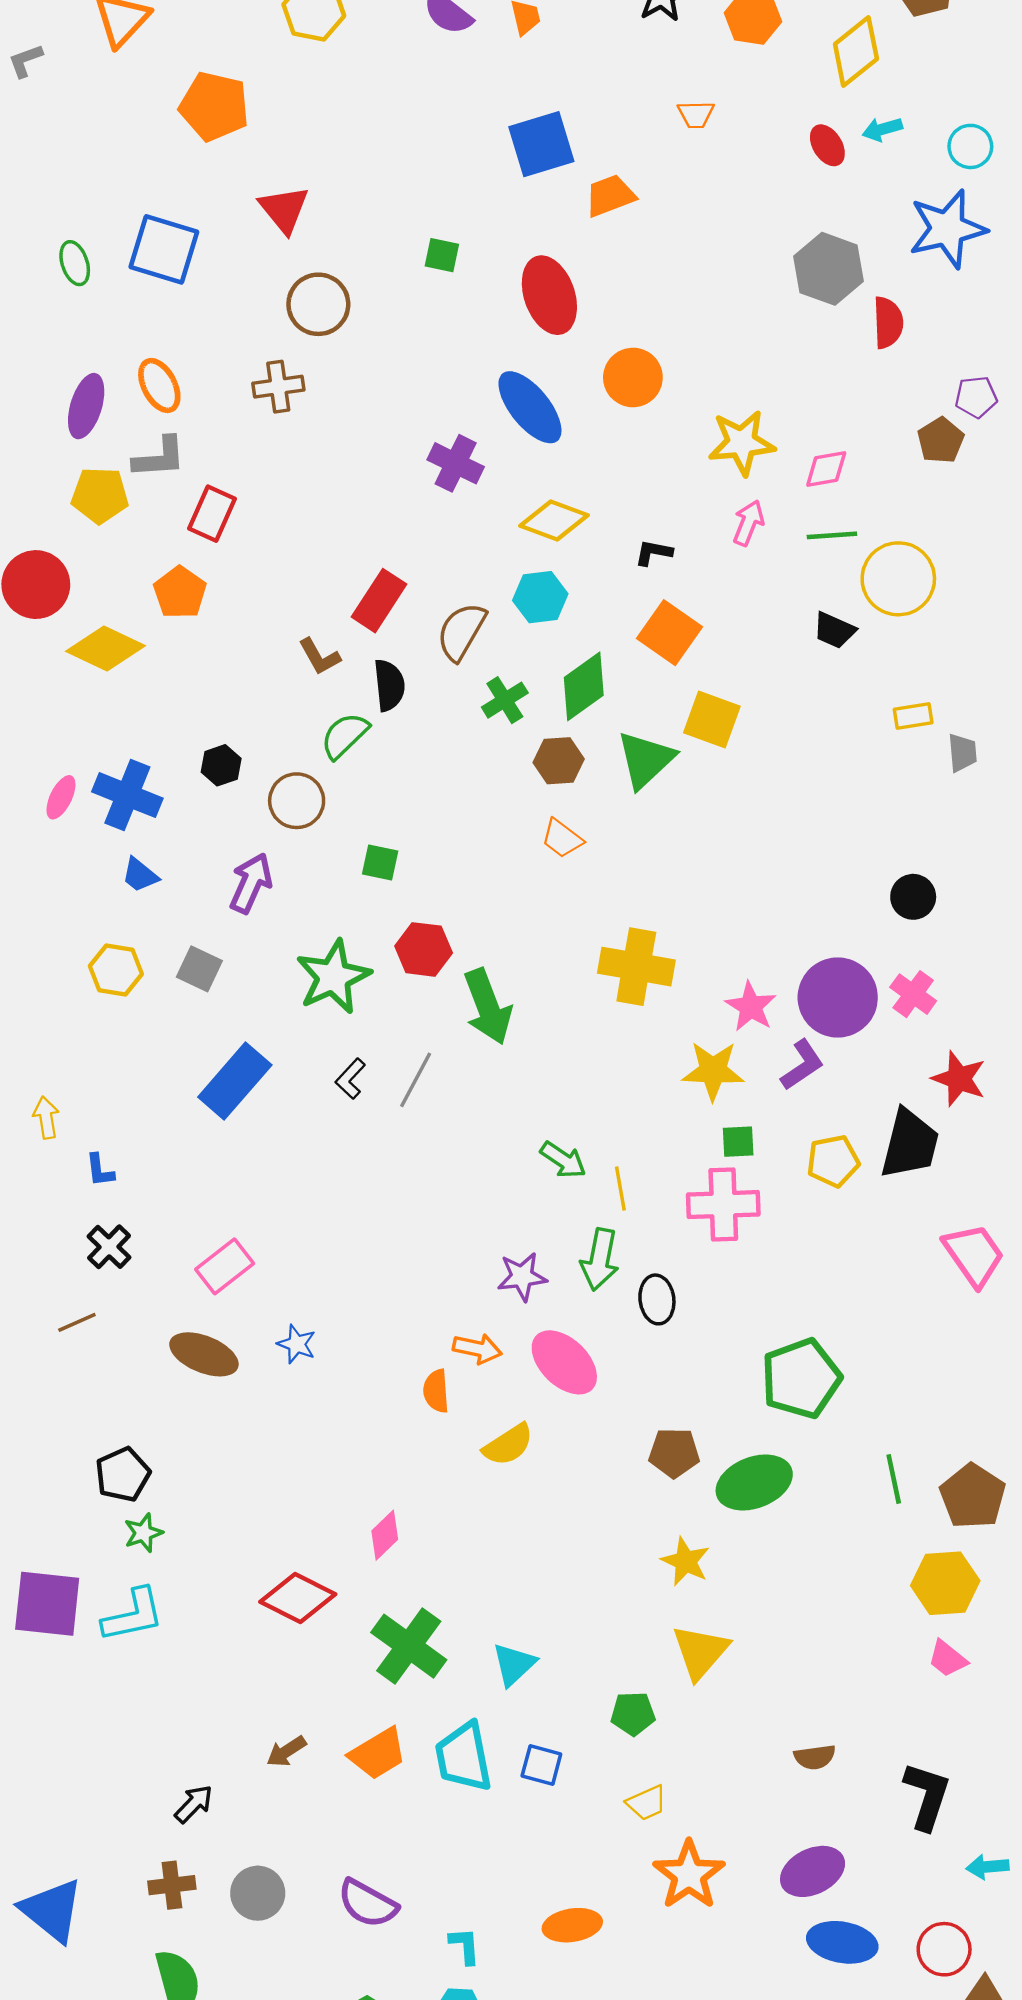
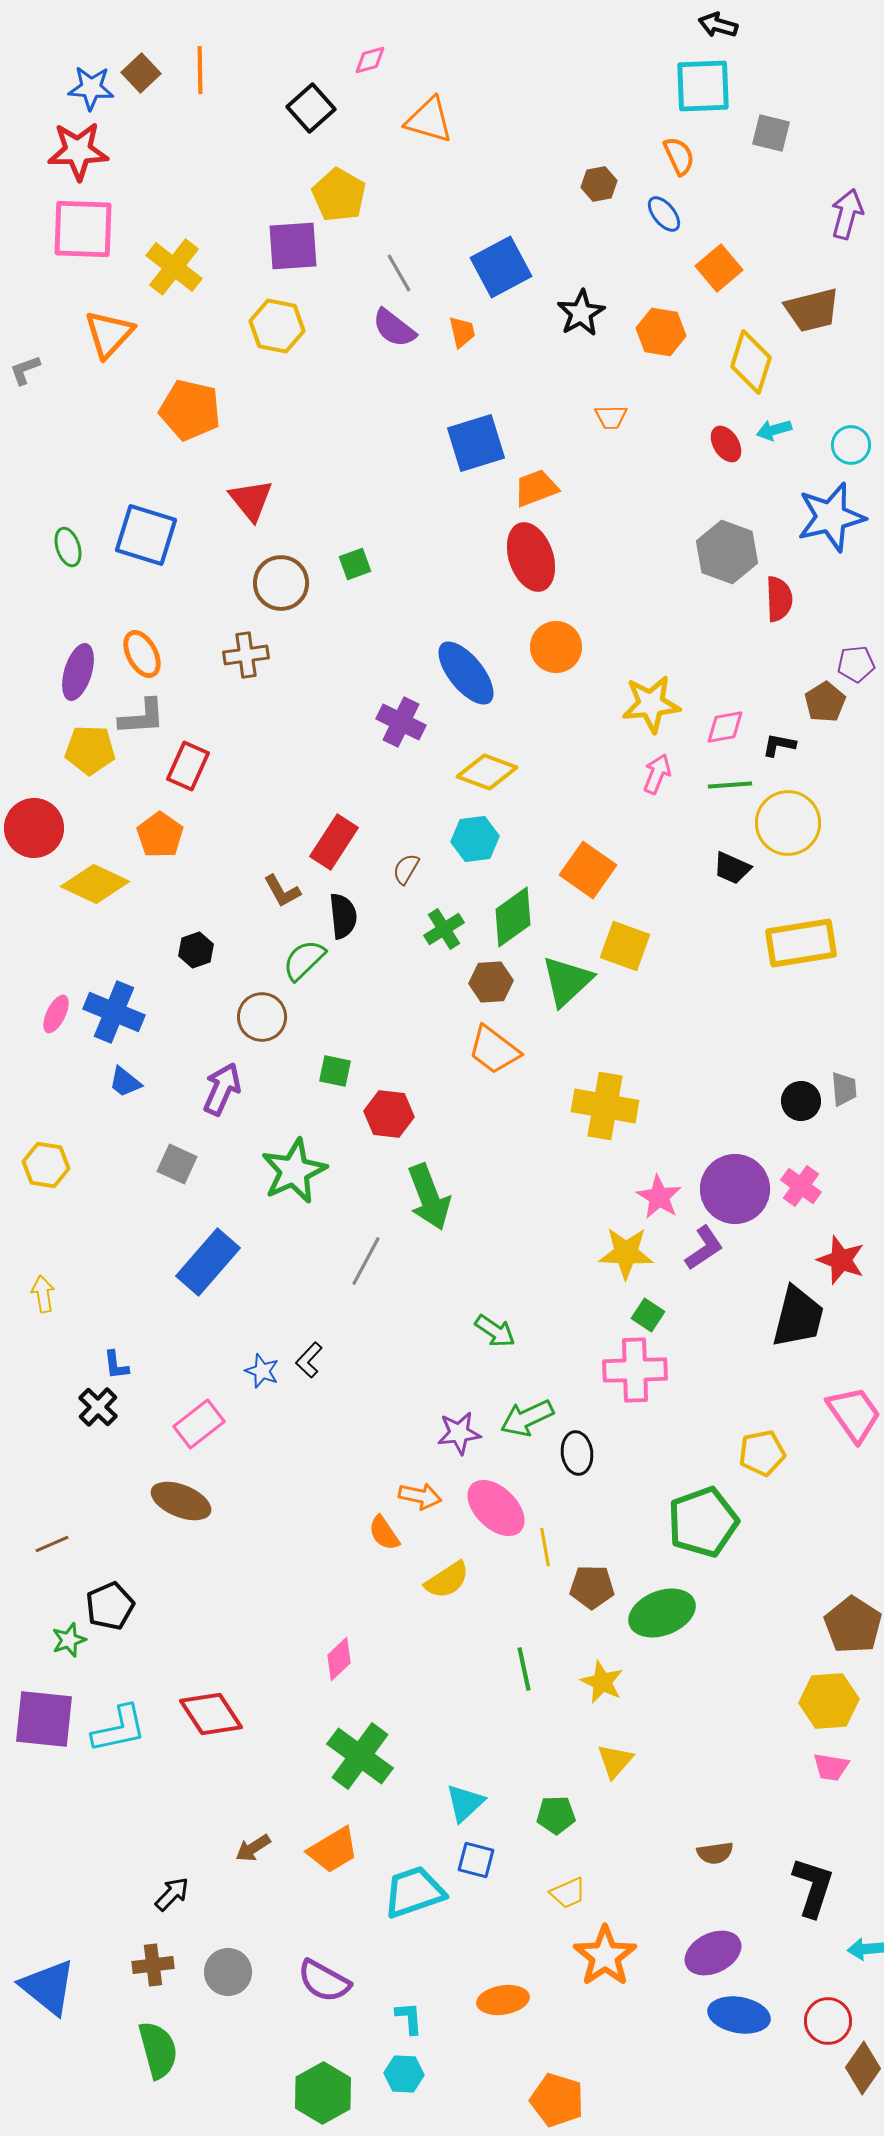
yellow diamond: (856, 51) -> (751, 362), turned -34
green square: (442, 255) -> (355, 564), moved, turned -32
red ellipse: (549, 295) -> (531, 557), moved
black L-shape: (654, 553) -> (779, 745), moved
brown semicircle: (461, 631) -> (406, 869), size x0.6
yellow rectangle: (913, 716) -> (801, 943), size x2.0
gray trapezoid: (962, 753) -> (844, 1089), moved
black hexagon: (221, 765) -> (196, 950), moved
orange trapezoid: (562, 838) -> (494, 1050), size x1.4
red hexagon: (424, 949) -> (389, 1114), moved
yellow cross: (636, 967) -> (605, 1106), moved
yellow hexagon: (116, 970) -> (46, 1165), moved
black L-shape: (350, 1079) -> (309, 1360), moved
green square: (738, 1142) -> (648, 1315), turned 36
yellow pentagon: (833, 1161) -> (762, 1453), moved
blue L-shape: (100, 1170) -> (116, 1365), moved
yellow line: (620, 1189) -> (545, 1547), moved
green arrow: (600, 1259) -> (527, 1418), turned 54
brown line: (77, 1322) -> (52, 1544), moved
blue star: (297, 1344) -> (262, 1371), moved
orange semicircle: (436, 1391) -> (384, 1533), turned -30
green line: (894, 1479) -> (524, 1669), moved
green star: (143, 1533) -> (69, 1640), moved
red diamond: (298, 1598) -> (211, 1714), moved, turned 30
yellow triangle: (700, 1652) -> (615, 1761), size x0.7
pink trapezoid: (947, 1659) -> (831, 1767), turned -30
cyan triangle: (514, 1664) -> (465, 1803), moved
cyan trapezoid: (464, 1757) -> (414, 1892), moved, turned 82

